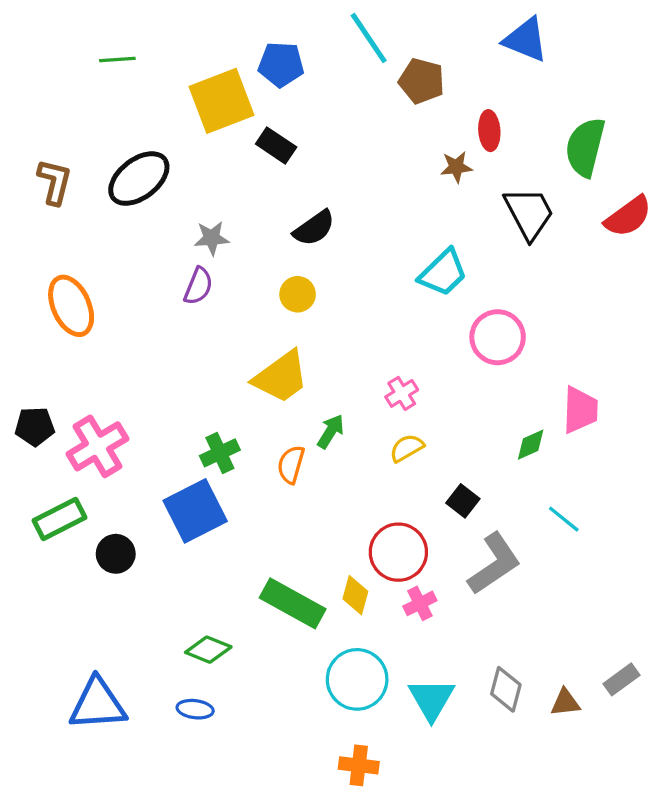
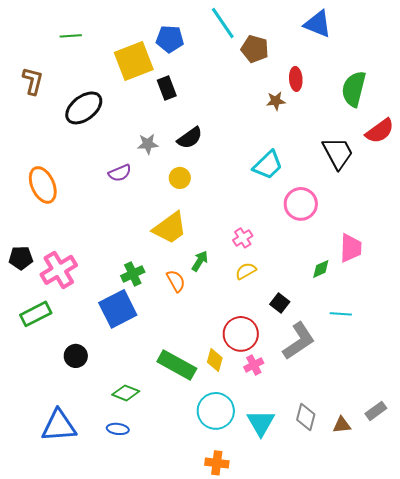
black rectangle: (276, 145) -> (167, 88), turned 35
brown L-shape: (55, 182) -> (33, 81), moved
black trapezoid: (529, 213) -> (338, 153), moved
gray star: (212, 238) -> (148, 144), moved
purple semicircle: (198, 286) -> (120, 173), turned 45
orange semicircle: (291, 465) -> (176, 281), turned 135
cyan line: (564, 519) -> (341, 314), turned -35
black circle: (116, 554) -> (76, 356), moved

